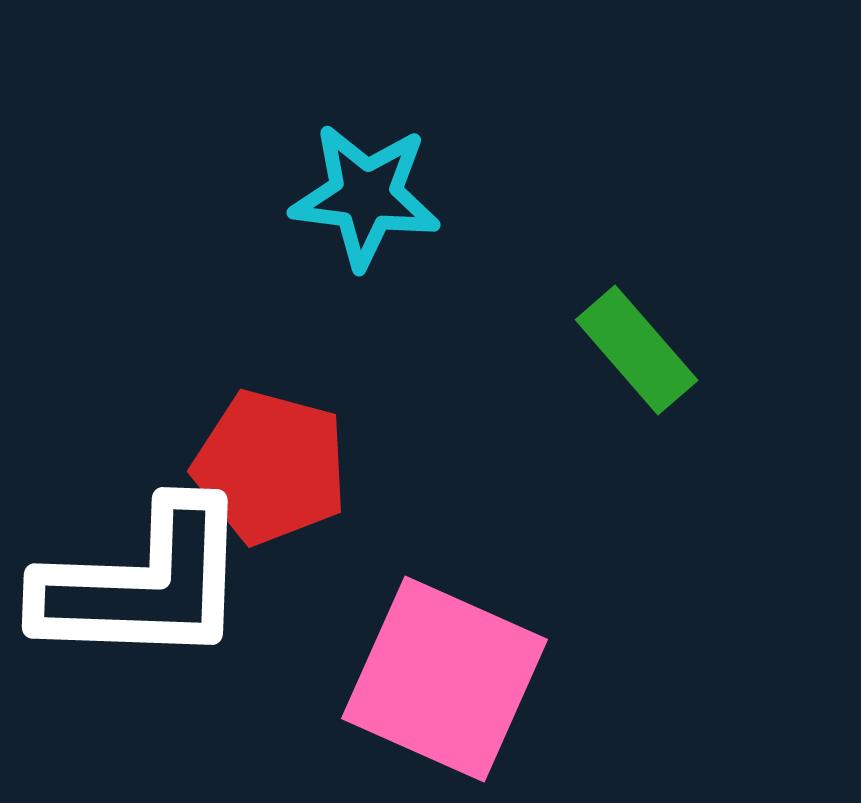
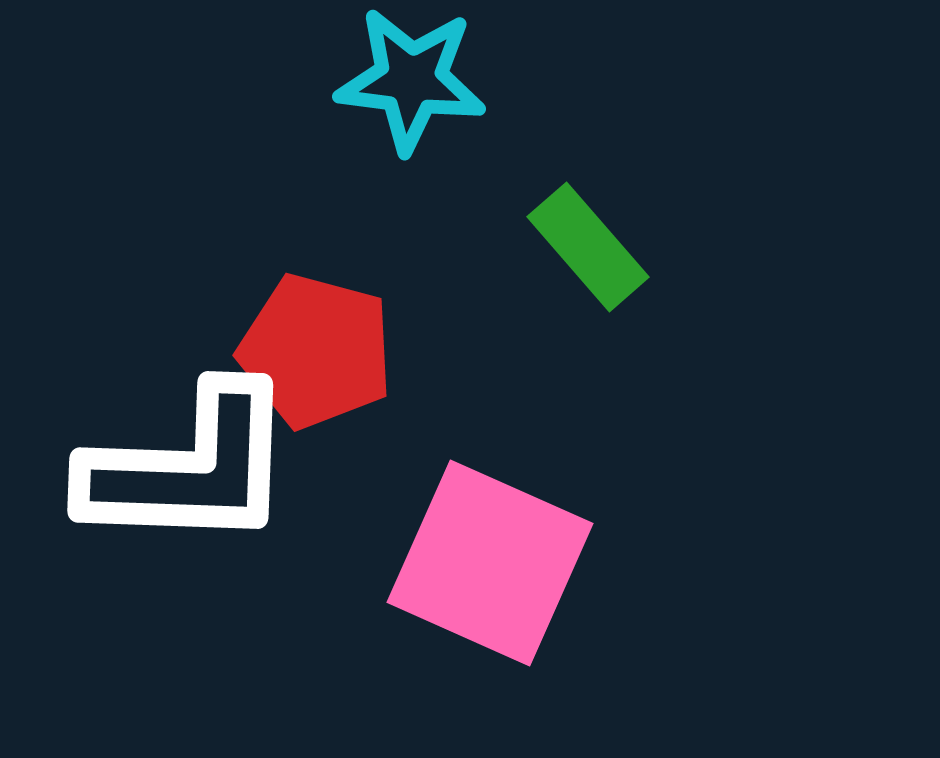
green rectangle: (637, 350) -> (588, 247), moved

